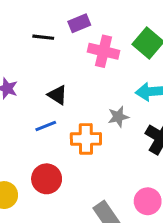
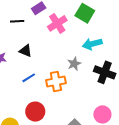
pink cross: (104, 51) -> (57, 23), turned -36
black triangle: (57, 95) -> (25, 51), moved

